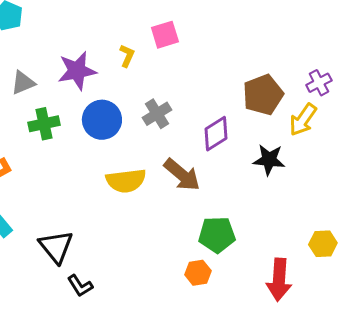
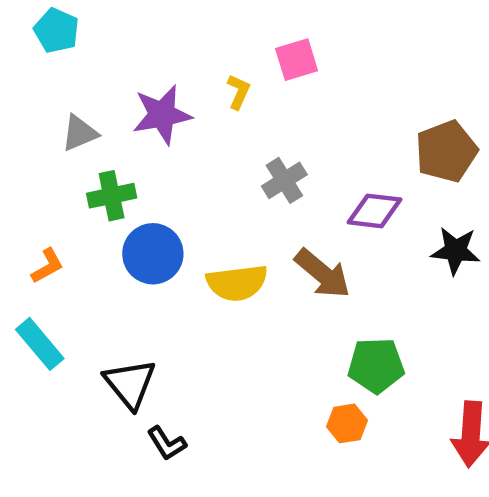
blue circle: (102, 120) -> (153, 254), moved
purple diamond: (216, 134) -> (375, 211), turned 39

